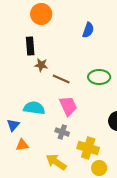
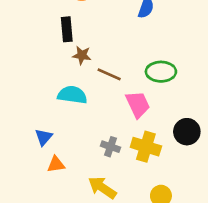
pink trapezoid: (68, 106) -> (138, 104), moved
cyan semicircle: (34, 108) -> (72, 95), moved
yellow cross: (88, 148) -> (146, 147), moved

